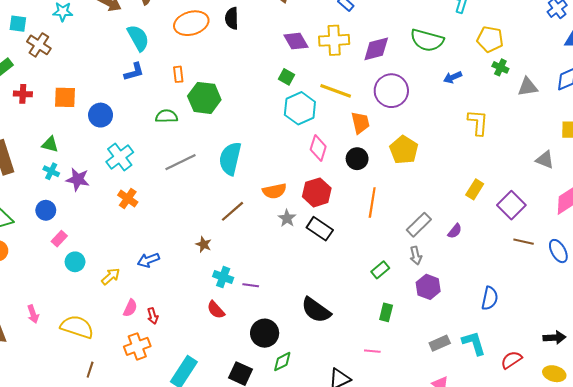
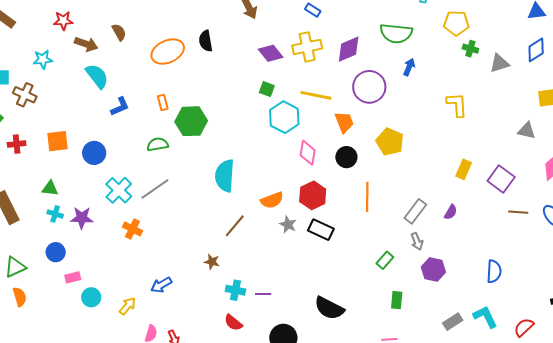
cyan semicircle: (138, 38) -> (97, 76), moved
blue arrow: (453, 77) -> (409, 67), moved, turned 144
gray line: (180, 162) -> (155, 189), moved
pink rectangle: (59, 239) -> (73, 277), turned 42

